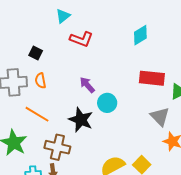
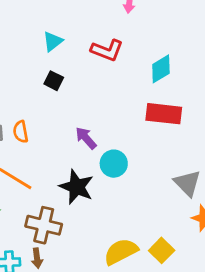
red L-shape: (81, 39) -> (107, 50), moved
black square: (36, 53) -> (54, 81), moved
red rectangle: (152, 78) -> (164, 114), moved

